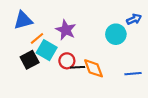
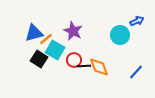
blue triangle: (23, 20) -> (34, 33), moved
black square: (30, 60) -> (39, 59), turned -30
blue line: (133, 74) -> (136, 72), turned -42

